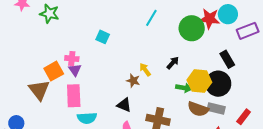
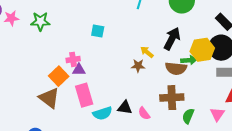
black arrow: (173, 63) -> (172, 39), size x1.6
purple triangle: (75, 70) -> (79, 70), turned -40
black triangle: (124, 105) -> (125, 108), moved
brown semicircle: (198, 109) -> (176, 68), moved

